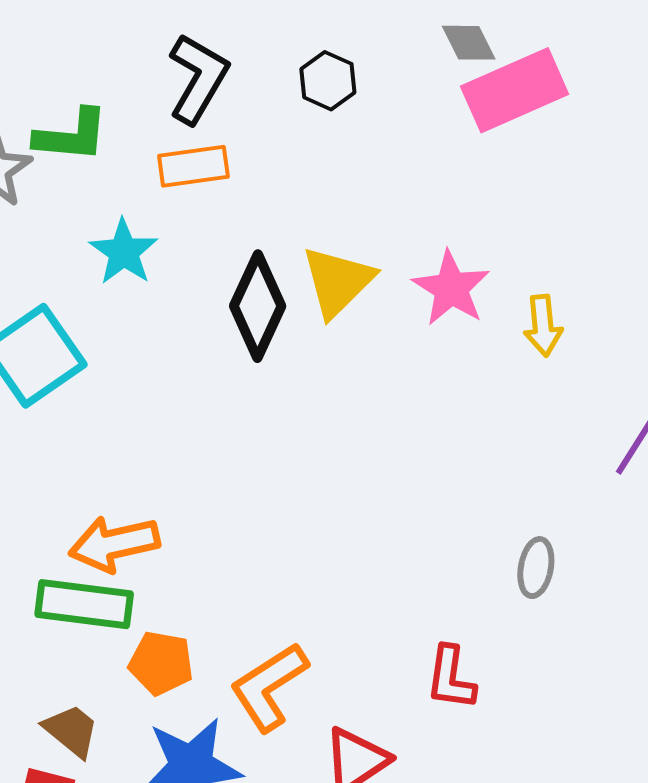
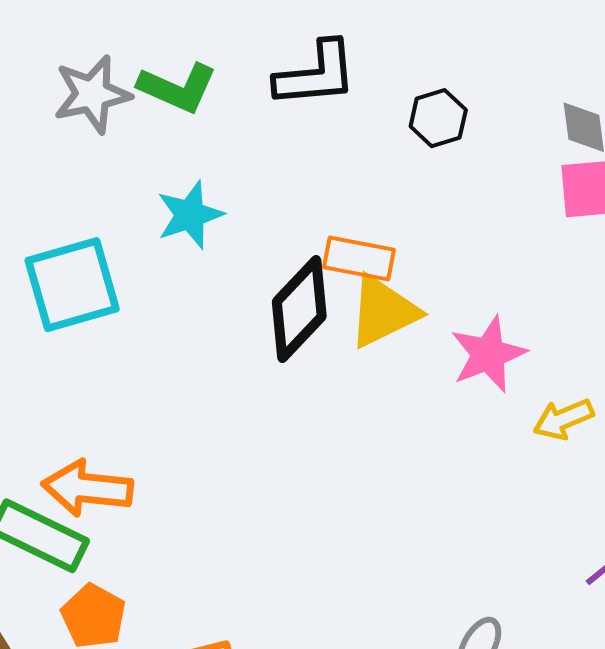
black L-shape: (198, 79) -> (316, 74), turned 36
orange rectangle: (193, 166) -> (359, 259), moved
yellow arrow: (543, 326) -> (563, 419), turned 54

